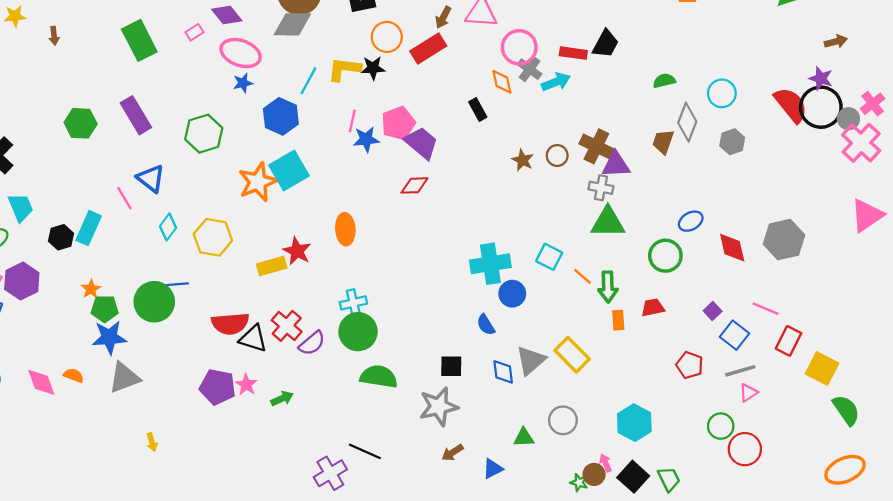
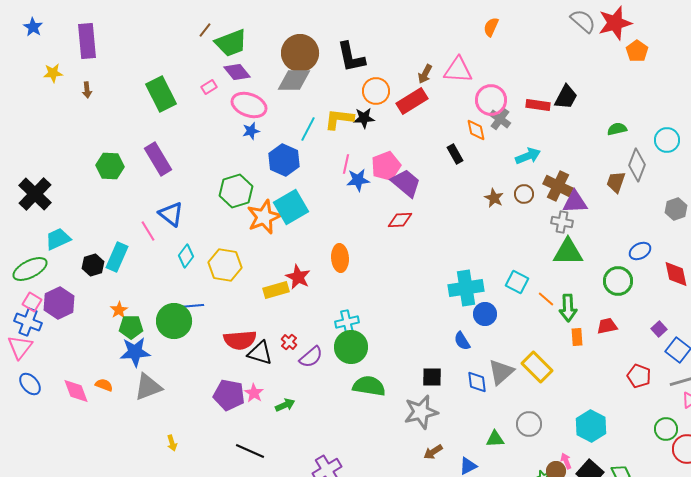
cyan arrow: (556, 82) -> (528, 156), moved
green hexagon: (204, 134) -> (236, 191), moved
gray hexagon: (732, 142) -> (676, 209), moved
cyan trapezoid: (21, 207) -> (58, 239), turned -92
red cross: (287, 326) -> (289, 342), size x0.6
black line: (365, 451) -> (250, 451), moved

